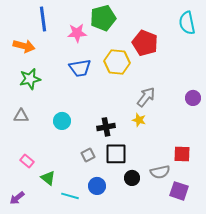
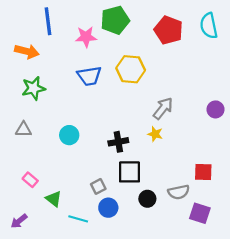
red pentagon: (145, 43) -> (169, 30), moved
gray square: (88, 155) -> (98, 186), moved

